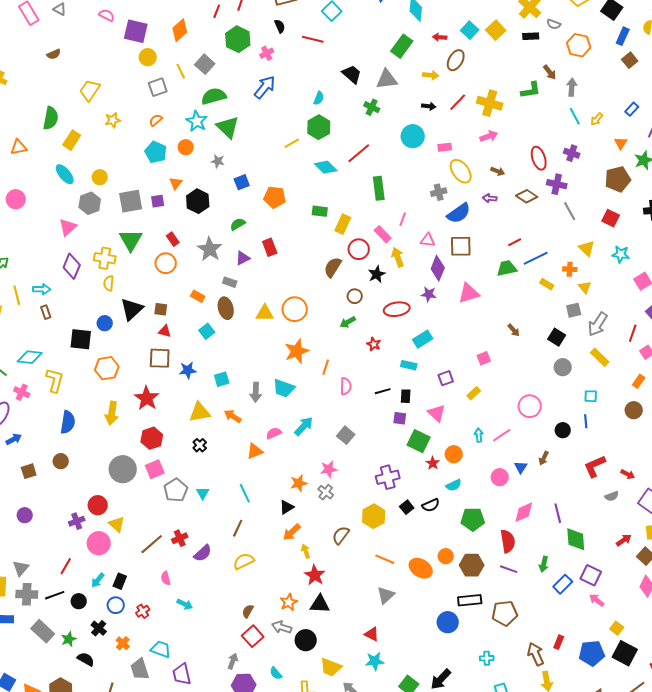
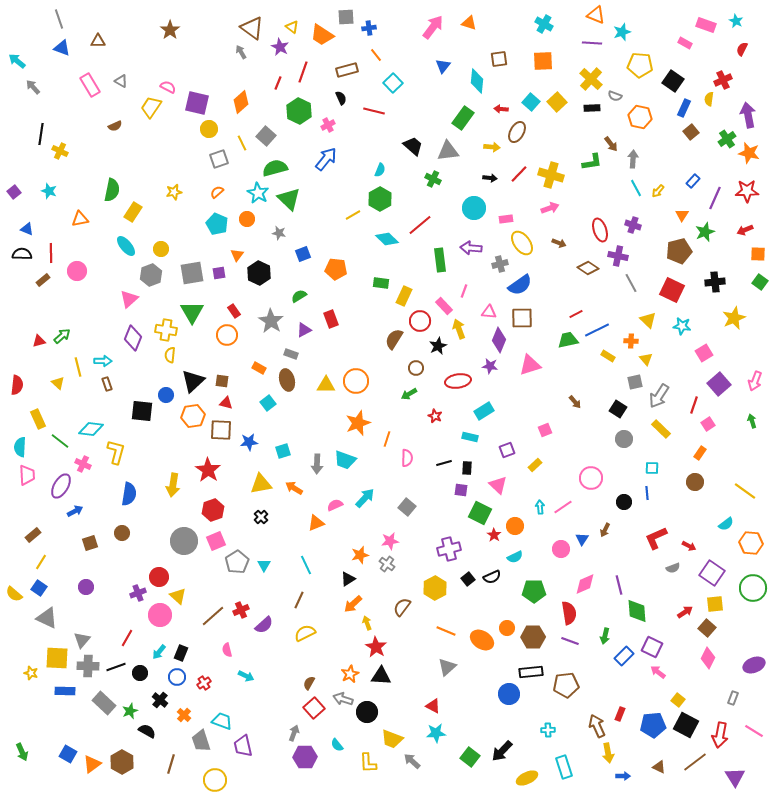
yellow trapezoid: (90, 90) -> (151, 107), moved
purple arrow: (490, 198) -> (471, 248), moved, size x1.5
red square: (611, 218) -> (672, 290), size x1.4
orange hexagon: (107, 368) -> (193, 416), moved

